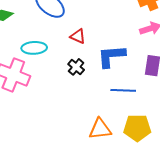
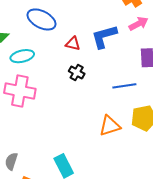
cyan ellipse: (34, 48) -> (22, 56), moved
blue L-shape: (111, 56) -> (104, 36), moved

